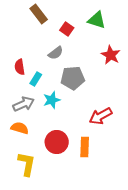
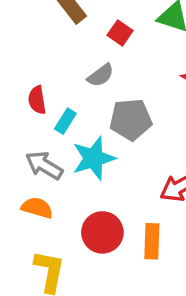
cyan star: (52, 100) -> (94, 158), size x1.4
gray arrow: (24, 104) -> (44, 165), turned -125

